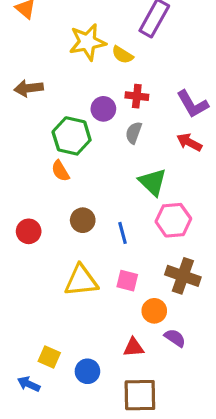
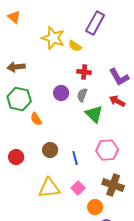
yellow star: (87, 42) -> (53, 38), turned 30
purple circle: (103, 109) -> (61, 93), moved
green hexagon: (72, 136) -> (19, 99), moved
green triangle: (153, 182) -> (94, 114), moved
pink square: (127, 281) -> (78, 188), turned 32

